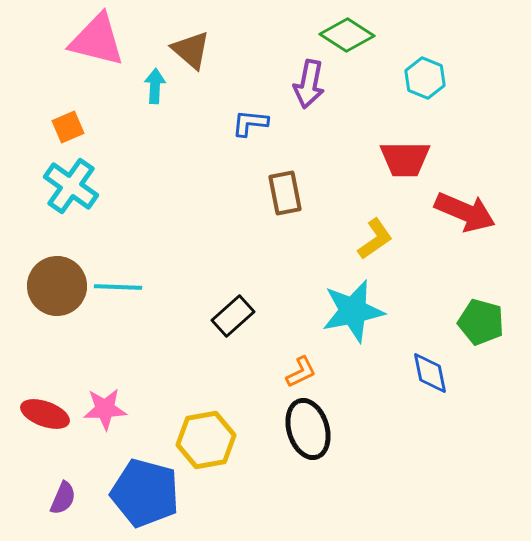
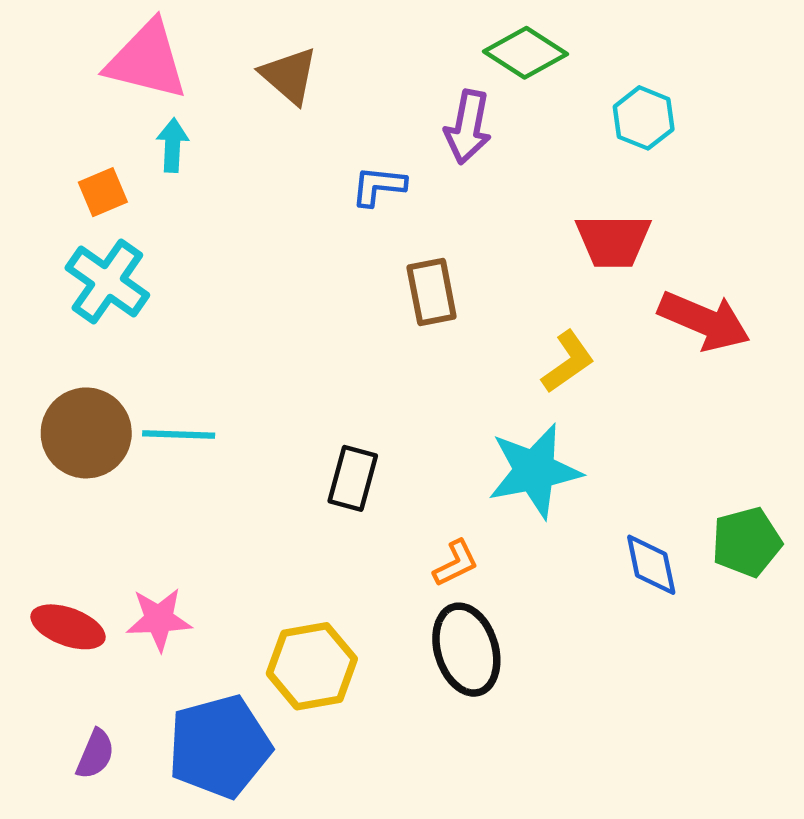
cyan arrow: (155, 86) -> (173, 145), moved
black rectangle: (233, 316) -> (353, 478), turned -33
green pentagon: (481, 322) -> (747, 542), moved, turned -30
blue pentagon: (145, 493) -> (219, 747), turned -30

